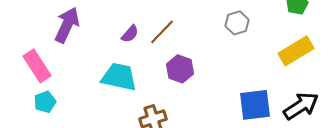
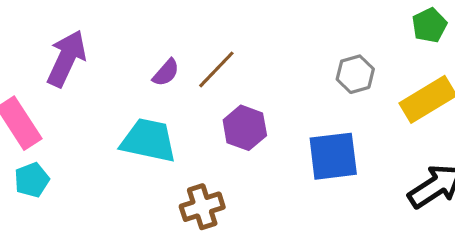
gray hexagon: (237, 23) -> (355, 74), moved
blue square: (255, 105) -> (333, 156), moved

